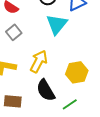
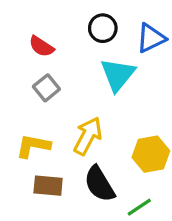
brown rectangle: (13, 101) -> (48, 186), moved

